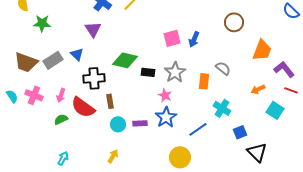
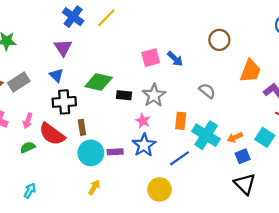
blue arrow: (194, 39) -> (175, 59), turned -70
blue triangle: (77, 54) -> (56, 75), moved
orange rectangle: (204, 81) -> (181, 121), moved
orange arrow: (258, 89) -> (235, 137), moved
cyan cross: (222, 108) -> (206, 135), size x1.4
cyan circle: (118, 124) -> (91, 153), size x1.5
blue square: (240, 132) -> (243, 156), moved
yellow arrow: (113, 156) -> (94, 187), moved

